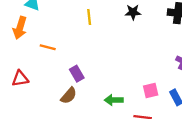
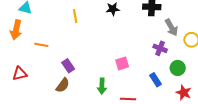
pink square: (151, 91) -> (122, 63), moved
green arrow: (114, 100) -> (102, 86), turned -84

